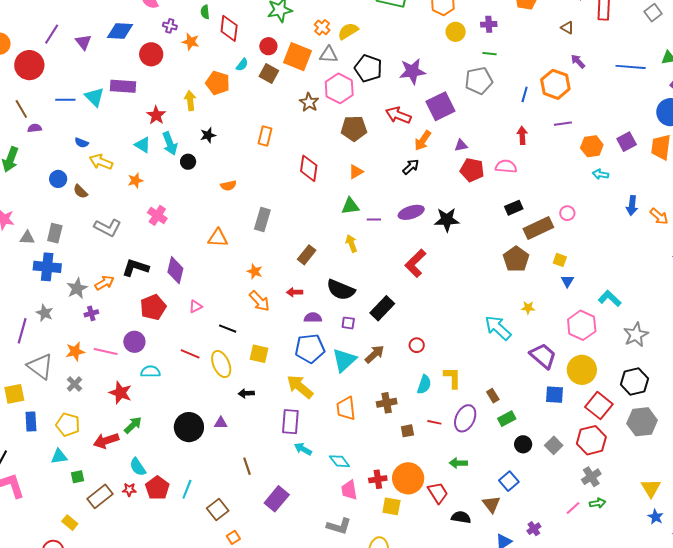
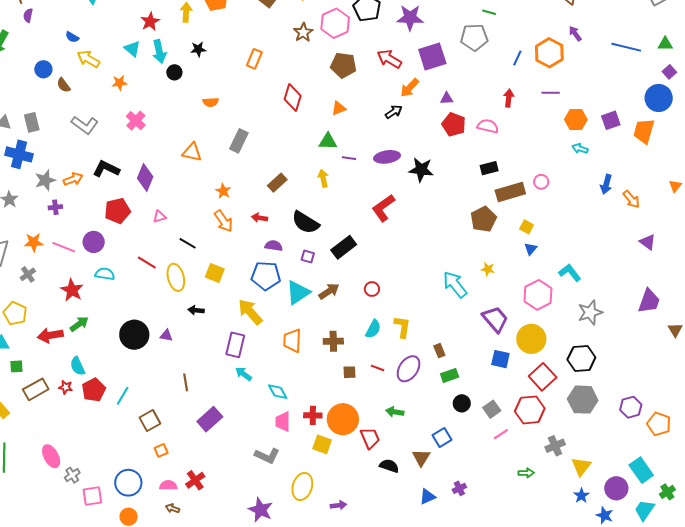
purple semicircle: (35, 128) -> (28, 15), turned -80
gray rectangle: (55, 233) -> (32, 122), turned -36
gray cross: (591, 477) -> (555, 446), moved
pink line: (573, 508) -> (501, 434), moved

